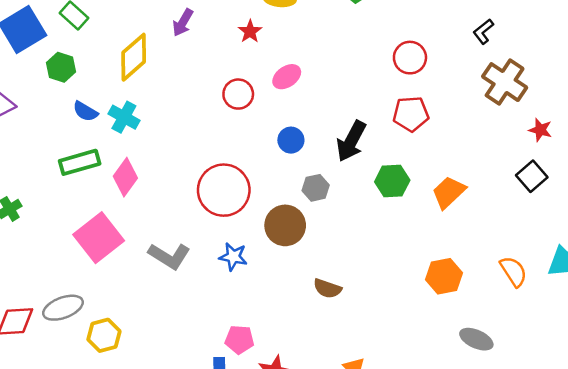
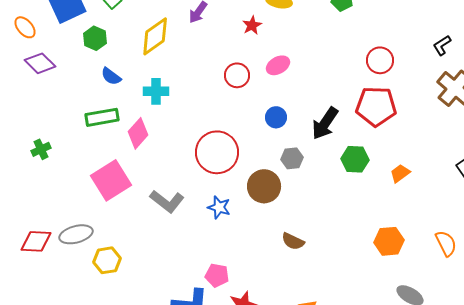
red pentagon: (411, 114) -> (376, 106), size x1.4
cyan cross: (124, 117) -> (156, 91), moved, turned -35
orange trapezoid: (449, 192) -> (400, 173), size x0.7

